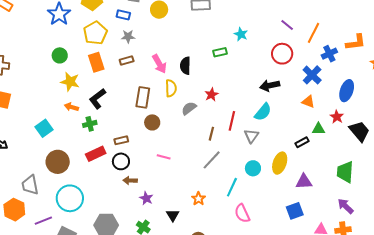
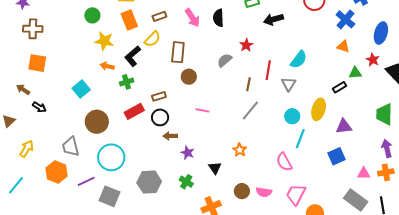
black arrow: (270, 86) -> (273, 19), moved
yellow semicircle: (171, 88) -> (152, 39), moved, turned 48
cyan line: (232, 187) -> (300, 139), moved
purple arrow: (346, 206) -> (387, 148), turned 36

